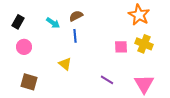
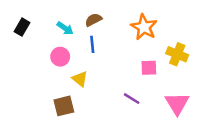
orange star: (139, 15) -> (144, 27), moved
pink circle: (24, 47) -> (60, 57), moved
pink square: (121, 47) -> (149, 68), moved
brown square: (29, 82) -> (64, 106), moved, turned -30

